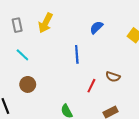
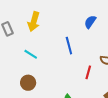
blue semicircle: (96, 27) -> (90, 22), moved
cyan line: (22, 55) -> (31, 54), moved

